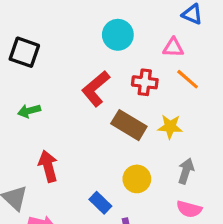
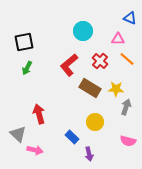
black square: (24, 52) -> (24, 42), turned -30
red cross: (145, 82) -> (100, 61), turned 35
green arrow: (29, 111) -> (27, 68), moved, turned -48
gray arrow: (186, 171) -> (126, 107), moved

